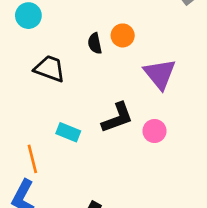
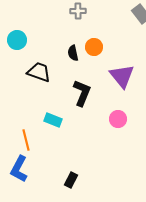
cyan circle: (28, 16) -> (17, 40), moved
black L-shape: (117, 118) -> (82, 93), moved, turned -48

